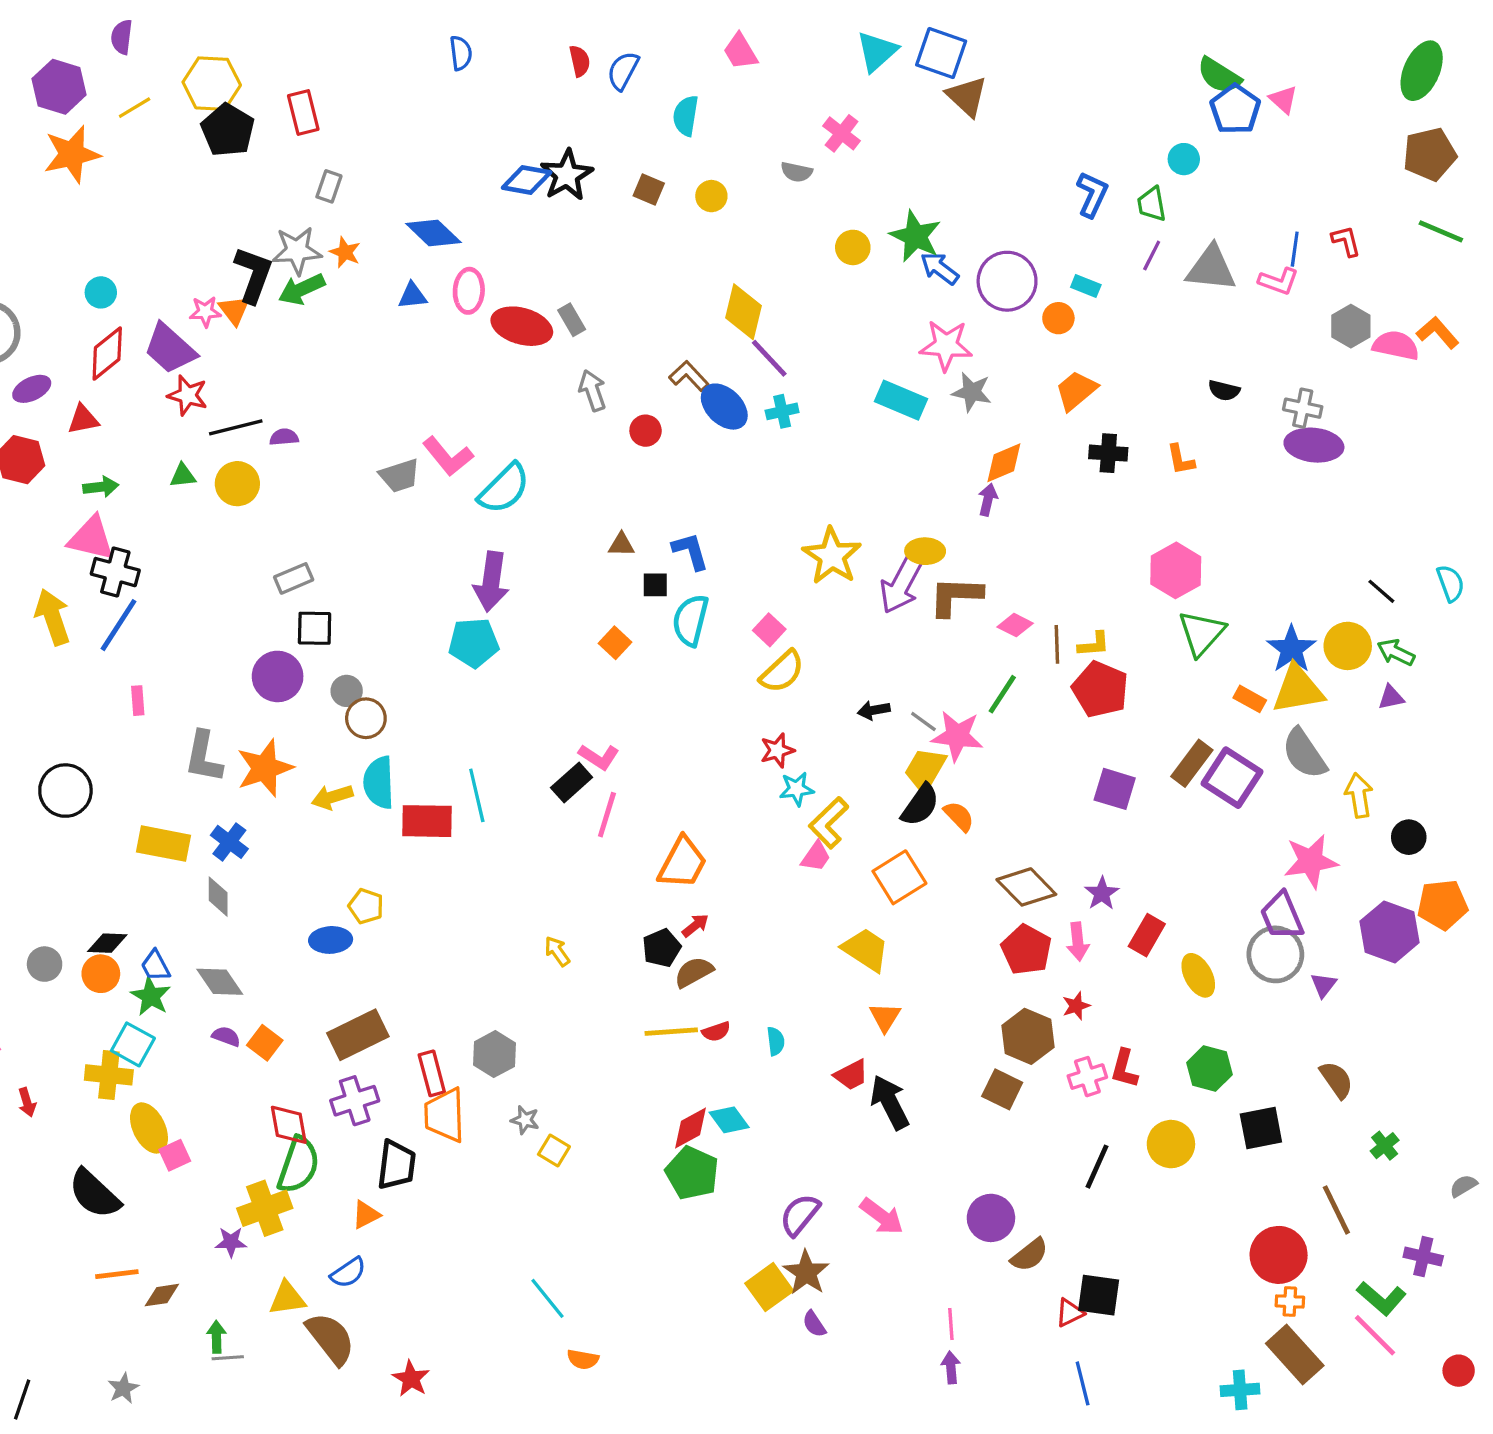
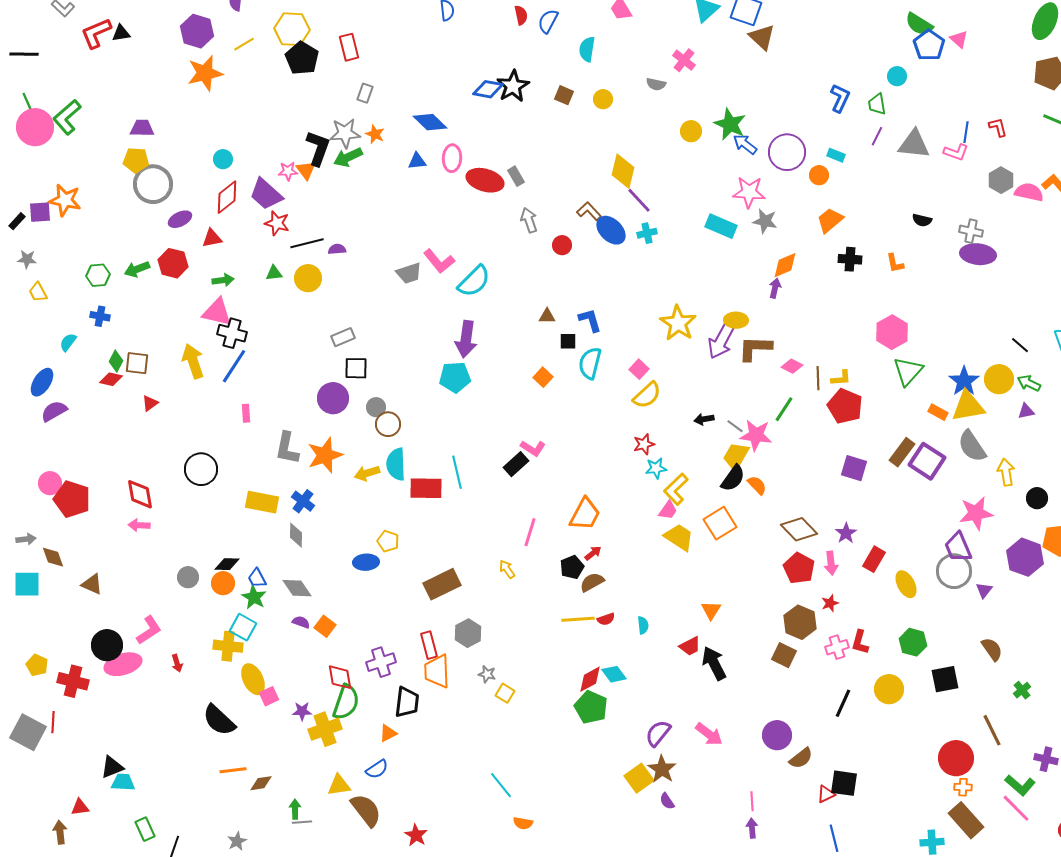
pink line: (607, 815) -> (530, 532), moved
yellow trapezoid: (866, 950) -> (679, 537), moved
brown rectangle: (358, 1035) -> (442, 584), moved
purple star: (231, 1242) -> (302, 711), moved

